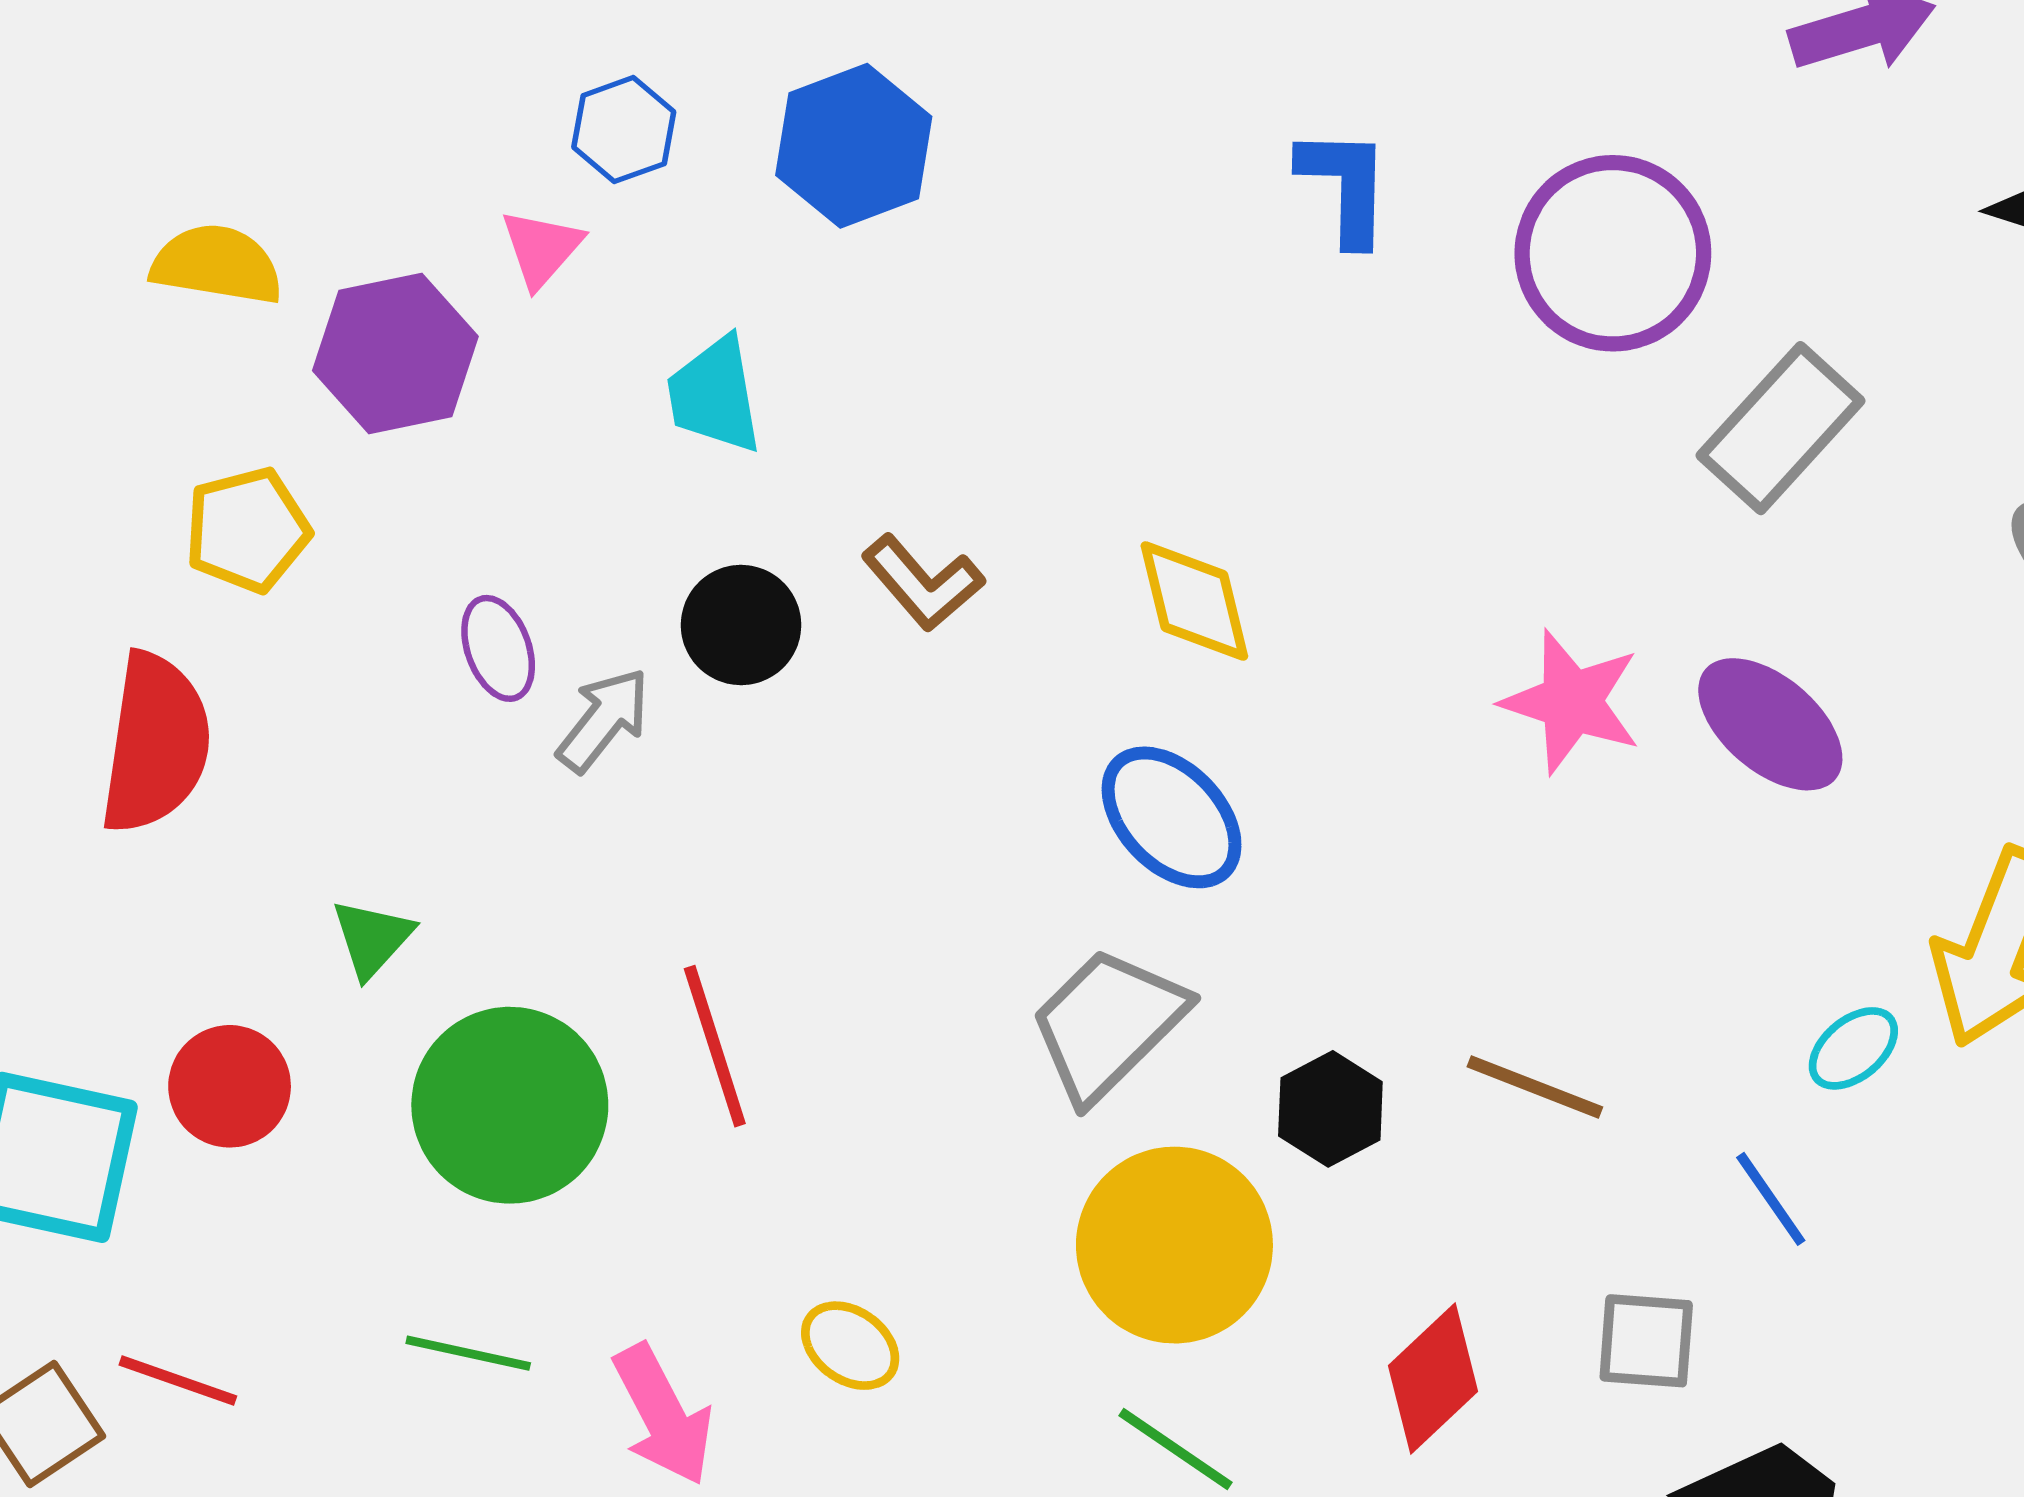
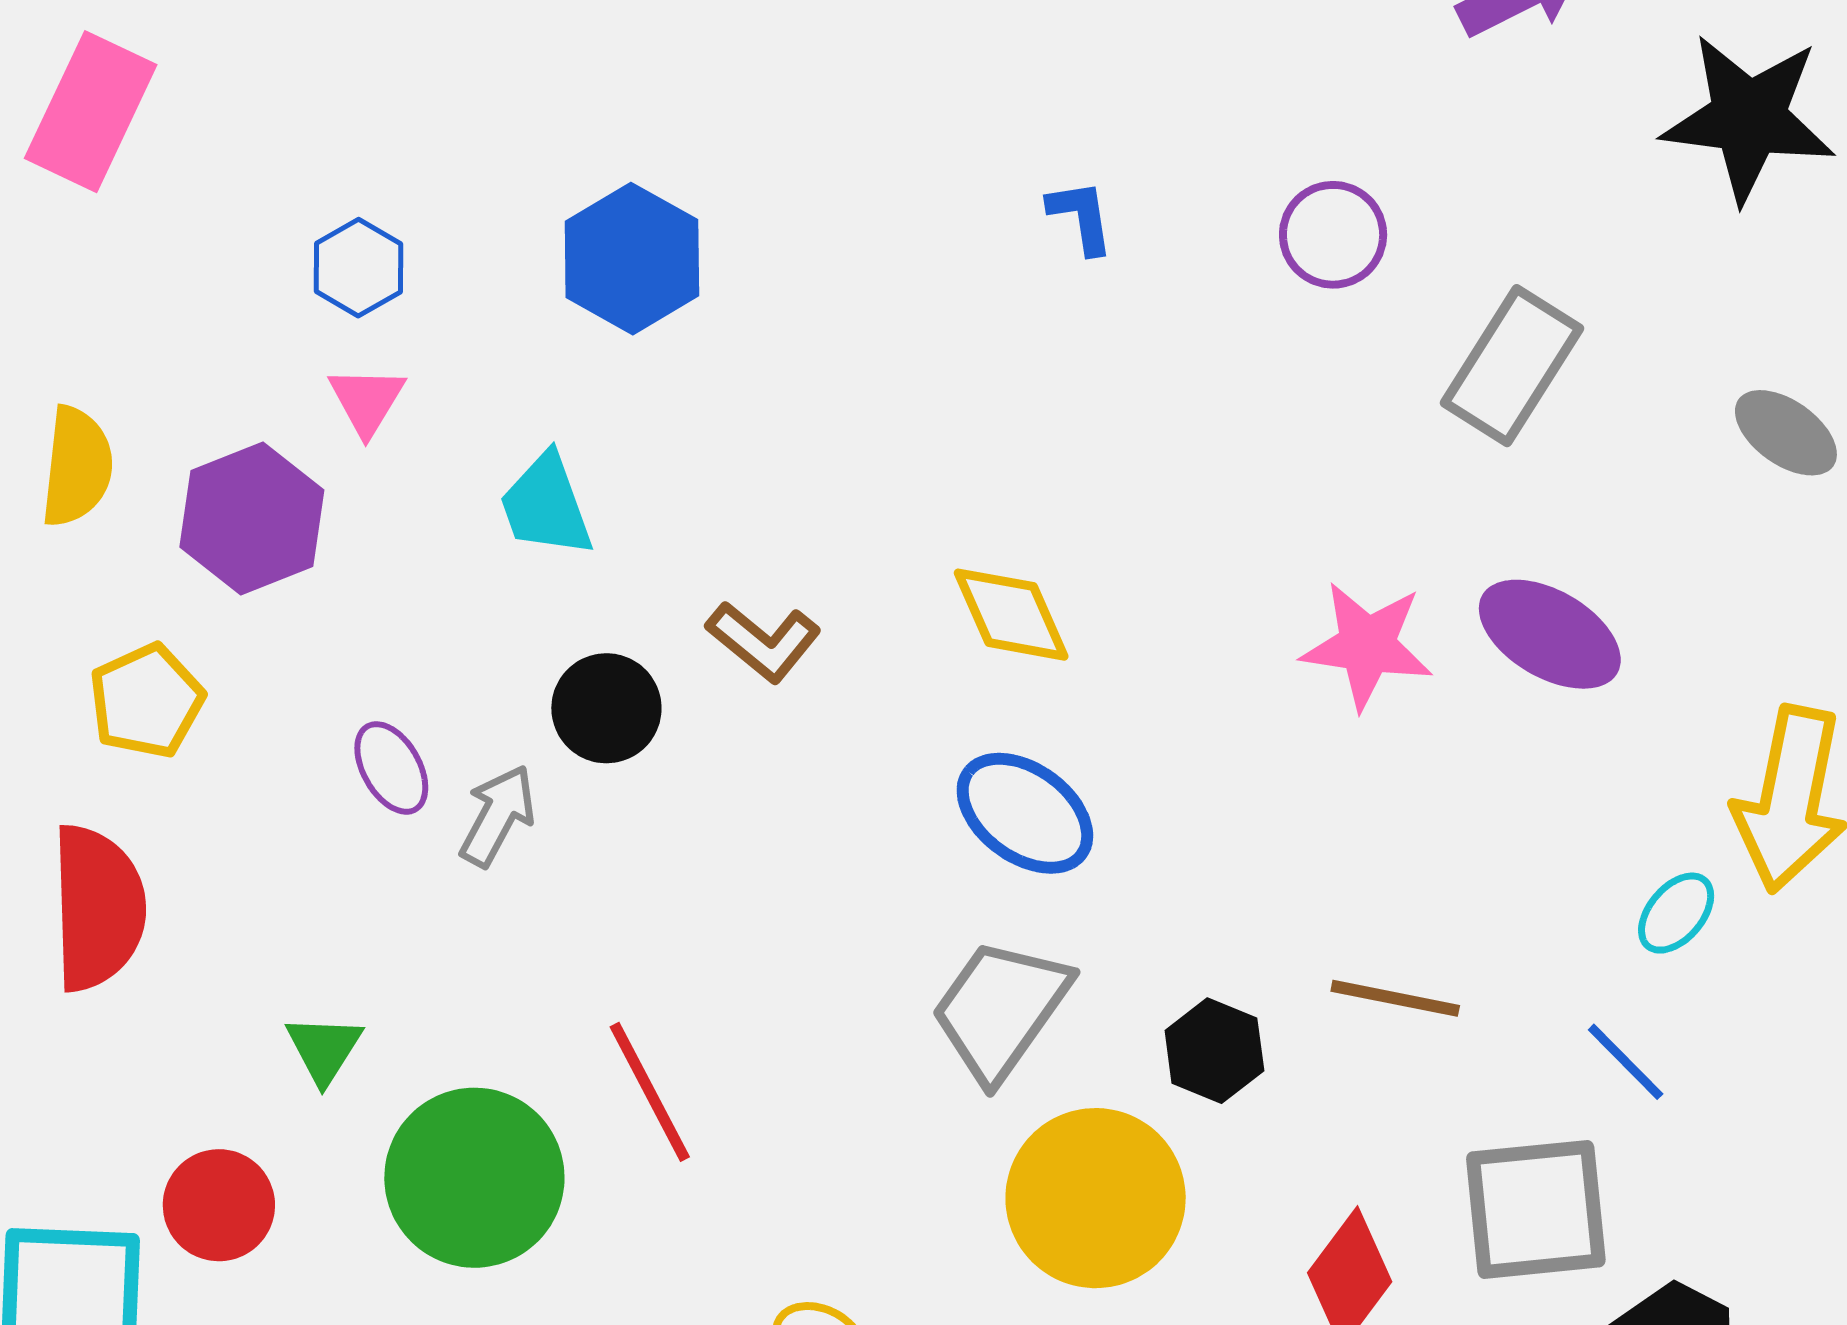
blue hexagon: (624, 130) -> (358, 268), moved
blue L-shape: (1345, 186) -> (1081, 217), size x0.7
purple circle: (1613, 253) -> (1333, 235), size x0.6
yellow semicircle: (217, 264) -> (77, 467), turned 97
gray square: (1646, 1341) -> (1536, 1209), size x1.6

